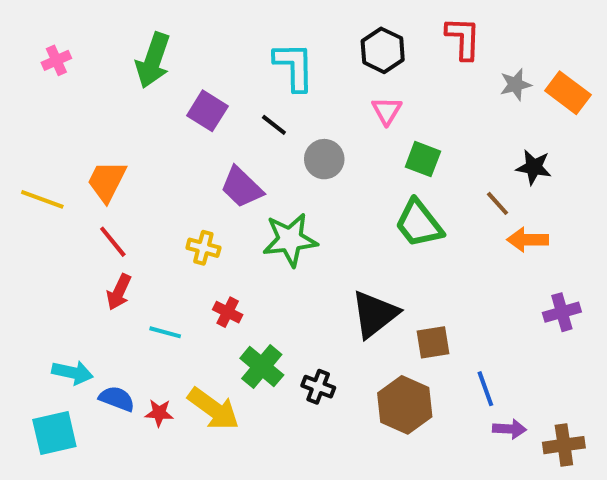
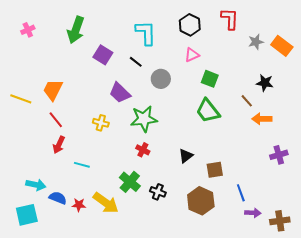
pink triangle: (387, 111) -> (192, 55), turned 35
red cross: (228, 312) -> (143, 150), moved
black triangle: (375, 314) -> (186, 156), size x0.6

